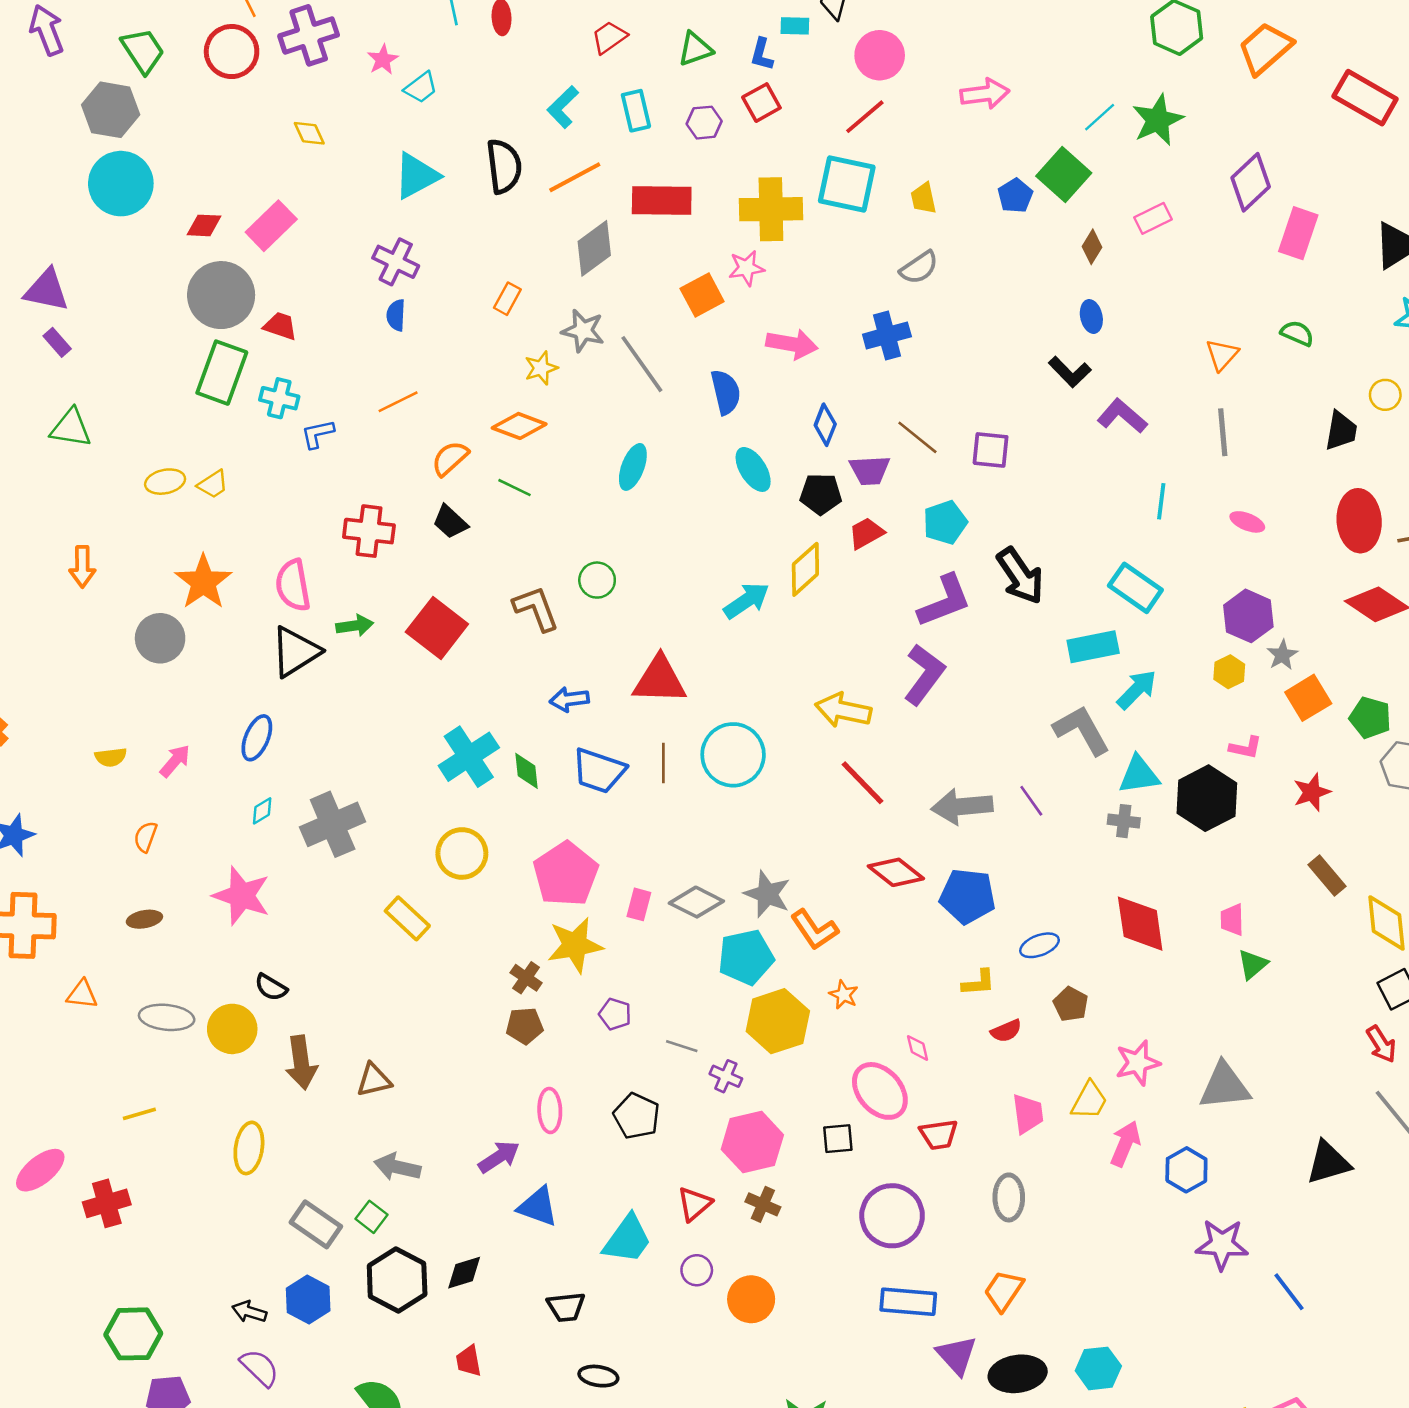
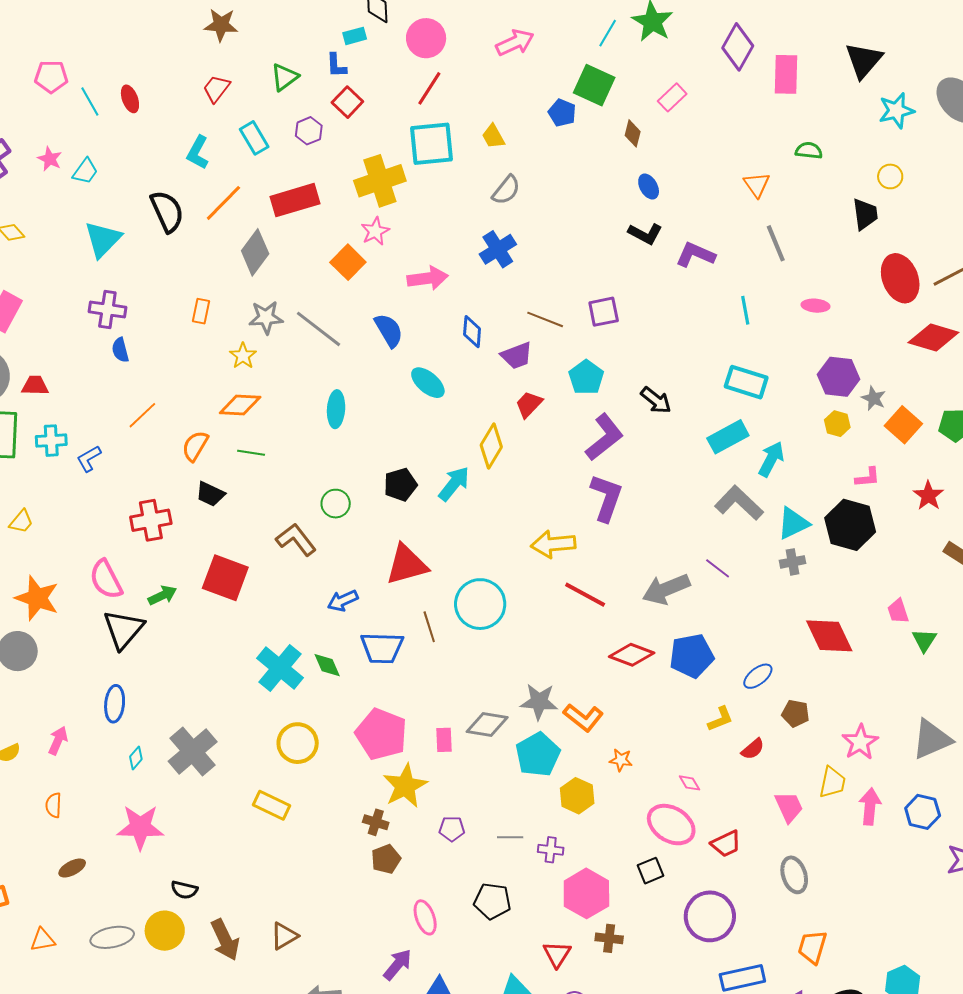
black pentagon: (821, 494) -> (400, 485), moved
black arrow: (1020, 576) -> (656, 400), size x0.7
yellow hexagon: (778, 1021) -> (577, 796), size x0.7

